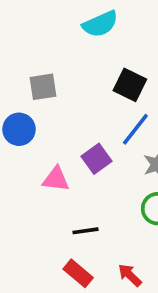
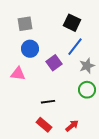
blue circle: (19, 129) -> (30, 49), moved
pink triangle: (56, 179) -> (18, 74), moved
red arrow: (130, 275) -> (72, 126), turned 96

